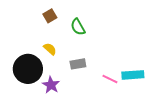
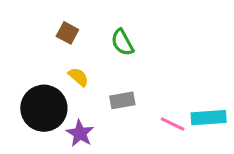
brown square: (50, 16) -> (67, 33), moved, turned -32

